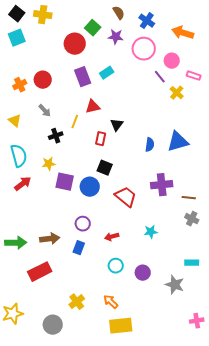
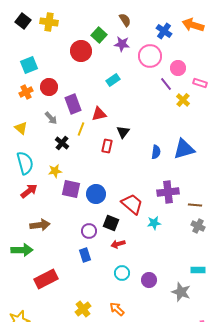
blue cross: (147, 21) -> (164, 31), moved
orange arrow: (183, 33) -> (193, 25), moved
cyan square: (17, 38) -> (29, 65), moved
purple rectangle: (83, 77) -> (73, 104), moved
black cross: (56, 136) -> (62, 143), turned -32
black square: (105, 168) -> (111, 223), moved
cyan star: (151, 232) -> (154, 223), moved
brown arrow: (50, 239) -> (40, 225), moved
blue rectangle: (79, 248) -> (85, 255), turned -40

